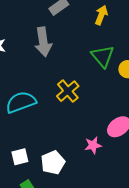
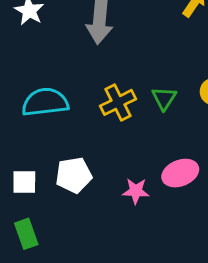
green triangle: (103, 56) -> (164, 98), moved, size x0.7
white pentagon: (53, 163) -> (74, 175), moved

